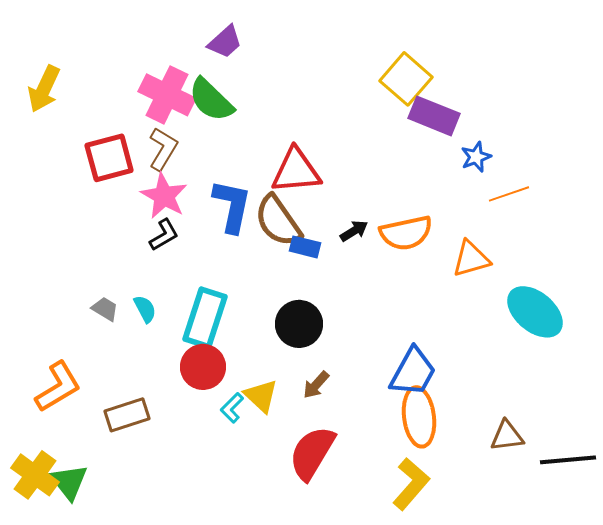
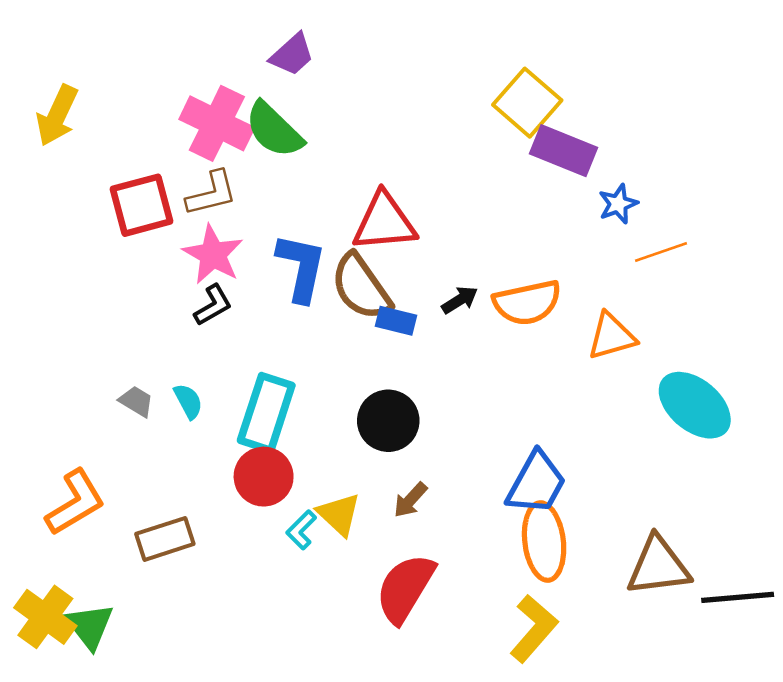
brown L-shape: (163, 149) -> (212, 193), turned 45
brown triangle: (507, 436) -> (658, 566), size x1.5

